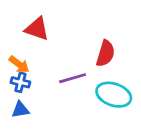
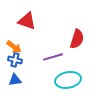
cyan ellipse: (114, 95) -> (68, 80), moved, turned -30

